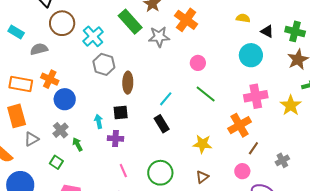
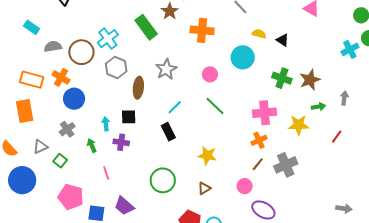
orange cross: (186, 20) -> (202, 30), turned -35
brown circle: (62, 23) -> (81, 52), moved
black triangle: (267, 31) -> (282, 40), moved
green cross: (295, 31) -> (282, 78), moved
gray star: (159, 37) -> (166, 69), moved, turned -30
cyan circle: (251, 55) -> (243, 57), moved
yellow star: (291, 105) -> (299, 125), turned 30
orange cross: (240, 125) -> (259, 140), moved, size x0.7
gray triangle: (31, 139) -> (40, 147), moved
green arrow: (77, 144) -> (92, 146), moved
gray cross: (282, 160) -> (286, 165), moved, size x1.6
pink line: (123, 171) -> (106, 173), moved

